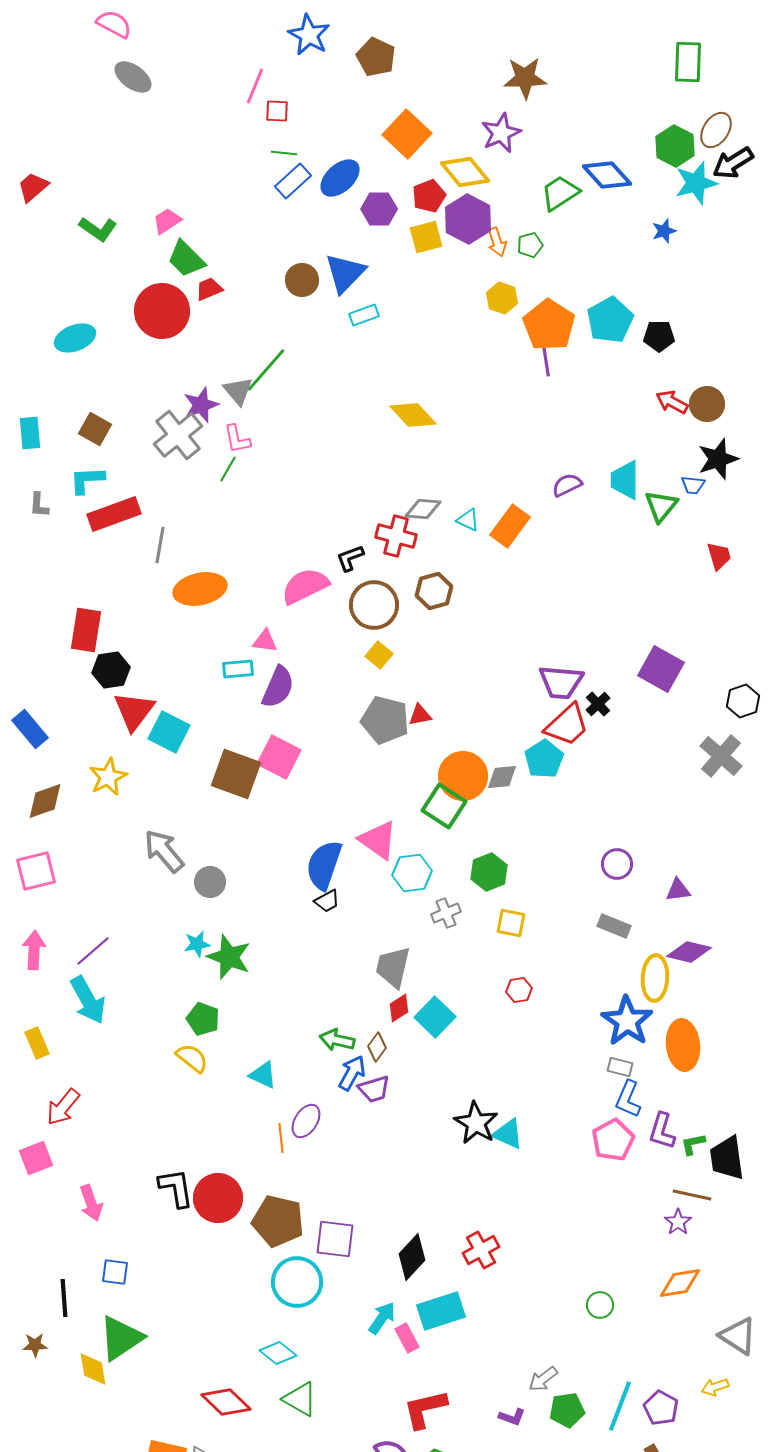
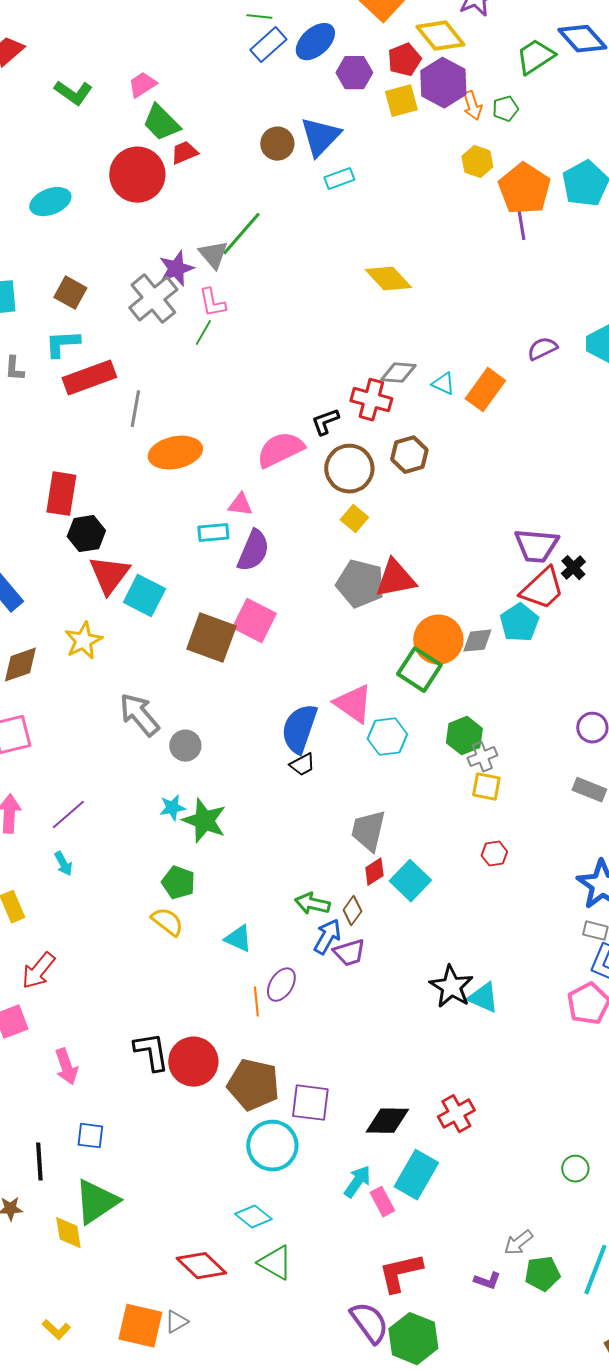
red triangle: (420, 715) -> (395, 579), size x1.8
gray cross: (446, 913) -> (482, 757), moved
cyan arrow: (88, 1000) -> (63, 864), size x0.5
black diamond: (412, 1257) -> (387, 1121), turned 48
cyan rectangle: (441, 1311) -> (416, 1175), turned -42

